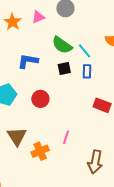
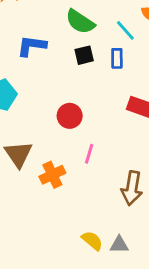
cyan line: (85, 51) -> (125, 30), moved
red circle: (40, 99) -> (70, 116), moved

